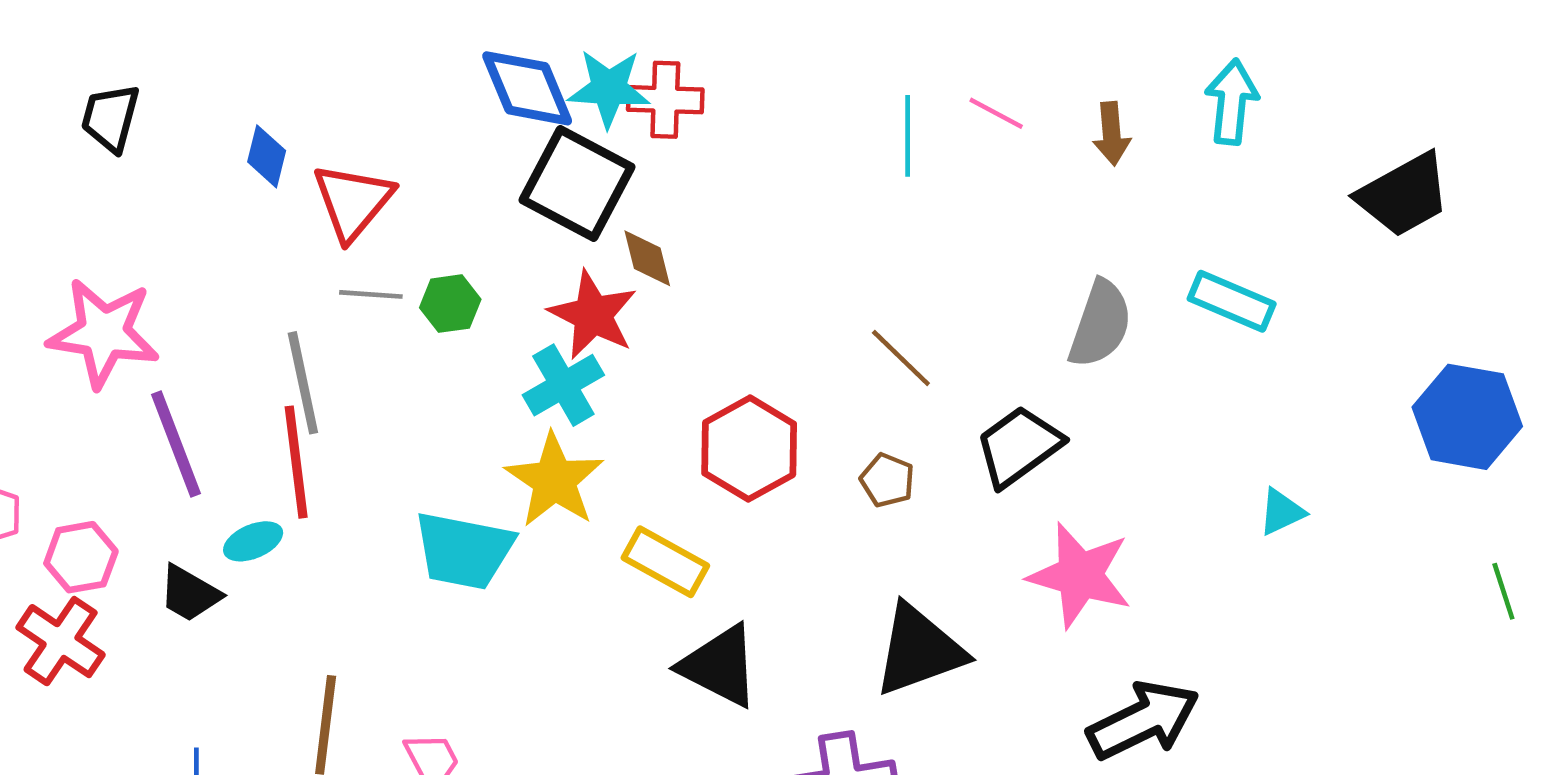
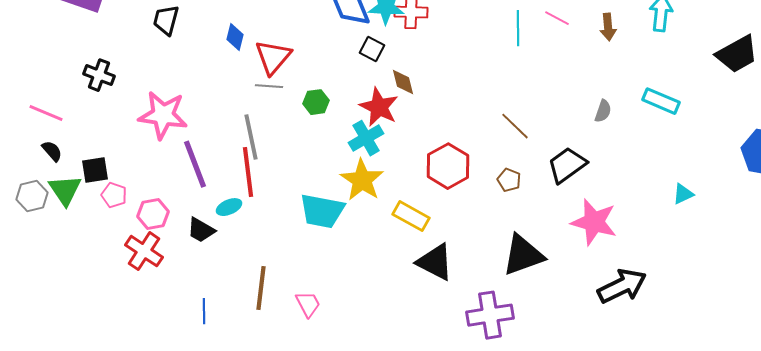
black square: (577, 183) -> (372, 49), size x0.5
gray line: (371, 294) -> (269, 86), moved
gray semicircle: (1100, 324) -> (603, 111), size x0.6

